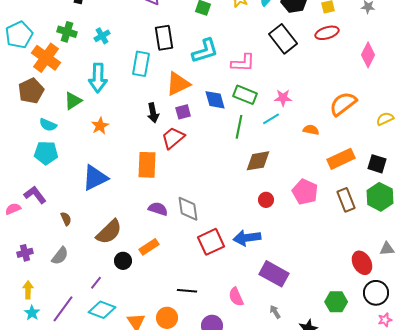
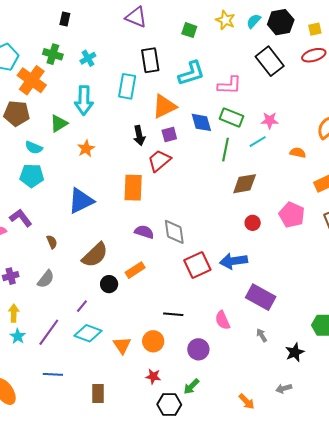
brown pentagon: (31, 91) -> (17, 113), turned 30

